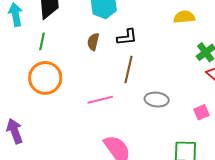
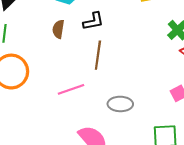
gray ellipse: (157, 100) -> (120, 104), moved

